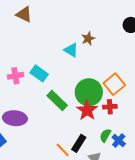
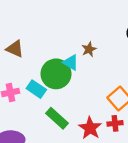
brown triangle: (24, 14) -> (15, 49), moved
green circle: (89, 92) -> (56, 74), moved

